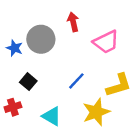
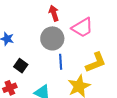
gray circle: (41, 39) -> (52, 38), moved
blue line: (76, 81) -> (61, 62), turned -42

